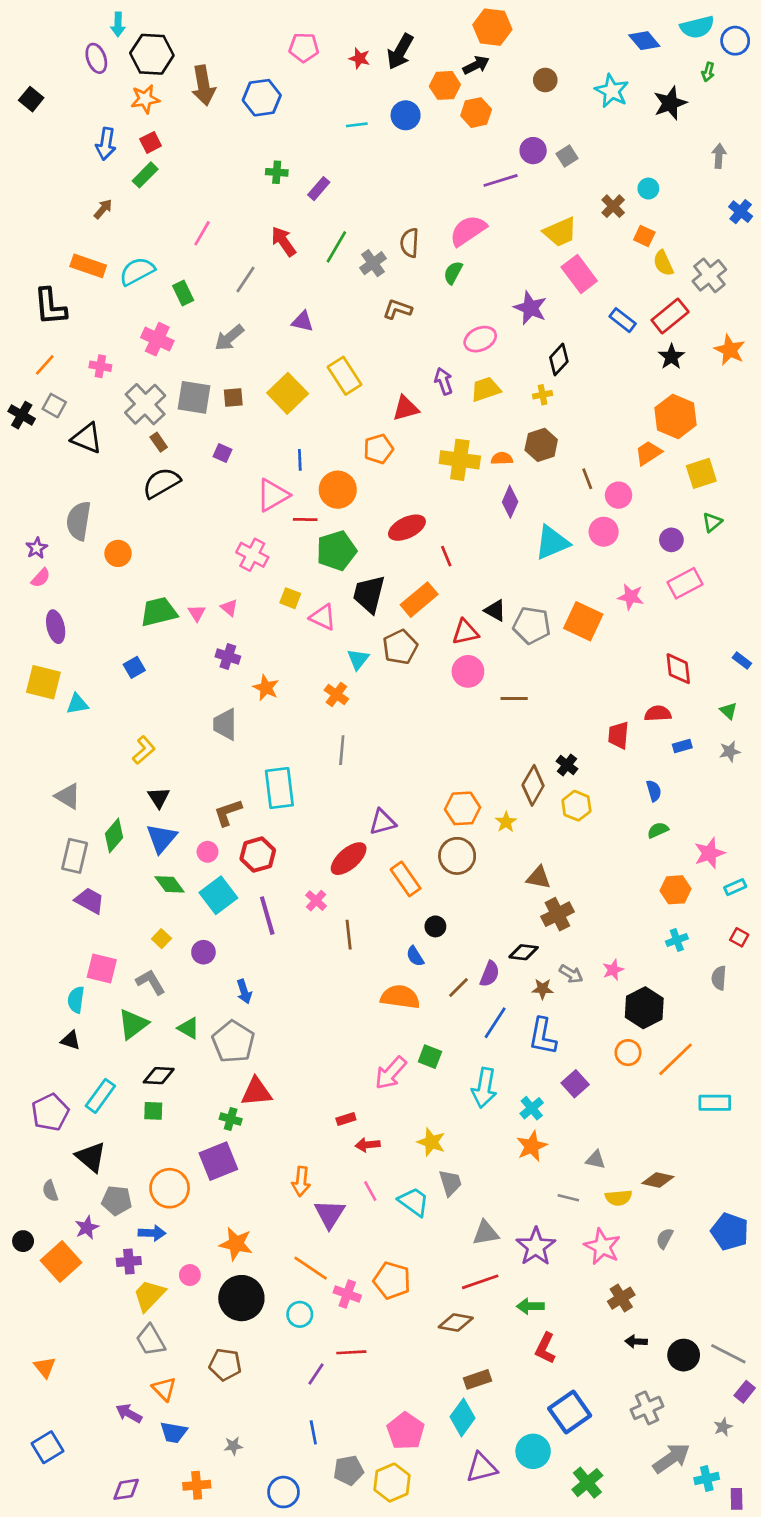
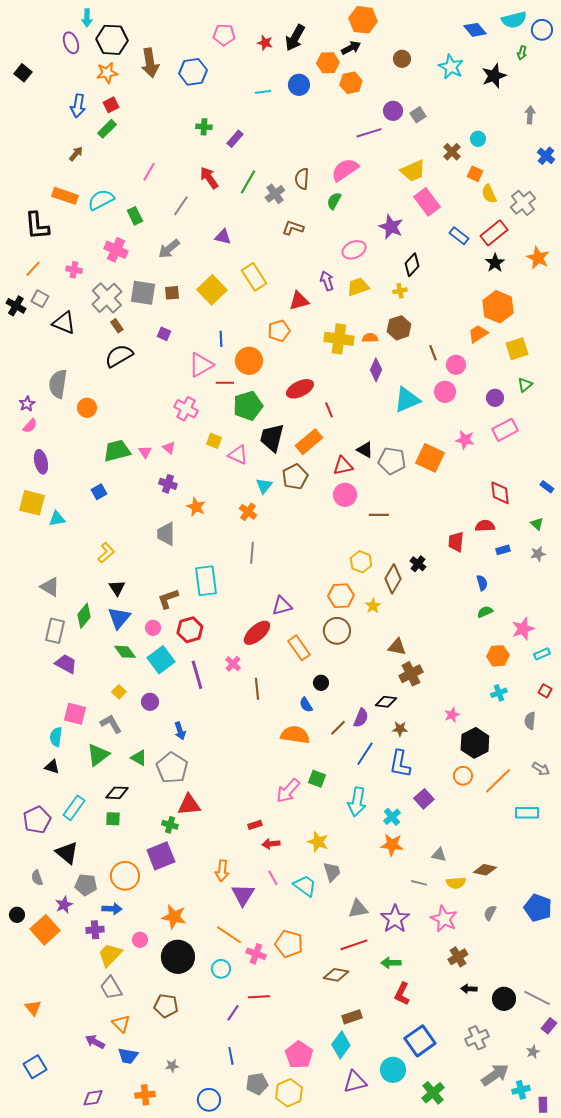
yellow hexagon: (576, 806) -> (361, 562), moved
gray arrow: (571, 974) -> (541, 769), moved
orange star: (532, 1146) -> (392, 845), turned 30

